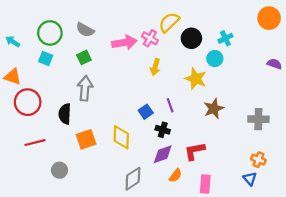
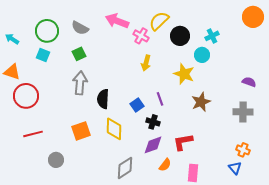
pink arrow: (124, 43) -> (117, 21), moved, turned -150
purple semicircle: (274, 64) -> (249, 82), moved
black semicircle: (65, 114) -> (103, 99), moved

